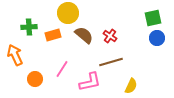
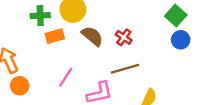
green square: (153, 18) -> (176, 16), turned -36
green cross: (29, 27) -> (40, 16), moved
orange circle: (35, 79) -> (20, 86), moved

